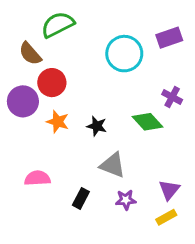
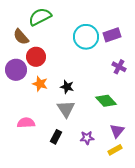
purple rectangle: (169, 38) -> (112, 35), moved
green diamond: (147, 122) -> (106, 101), moved
gray triangle: (113, 165) -> (66, 109), moved, turned 36

